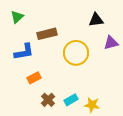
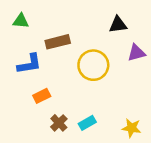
green triangle: (17, 17) -> (21, 21), turned 48
yellow star: (92, 105) -> (131, 128), moved

